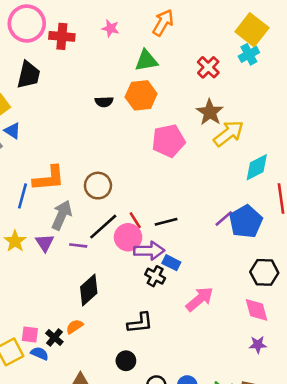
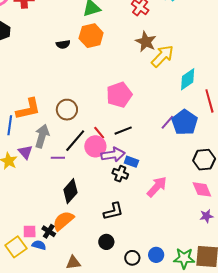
pink pentagon: (168, 141) -> (119, 95), moved
purple triangle: (45, 243) -> (25, 152), moved
orange semicircle: (75, 327) -> (63, 221), size x1.6

